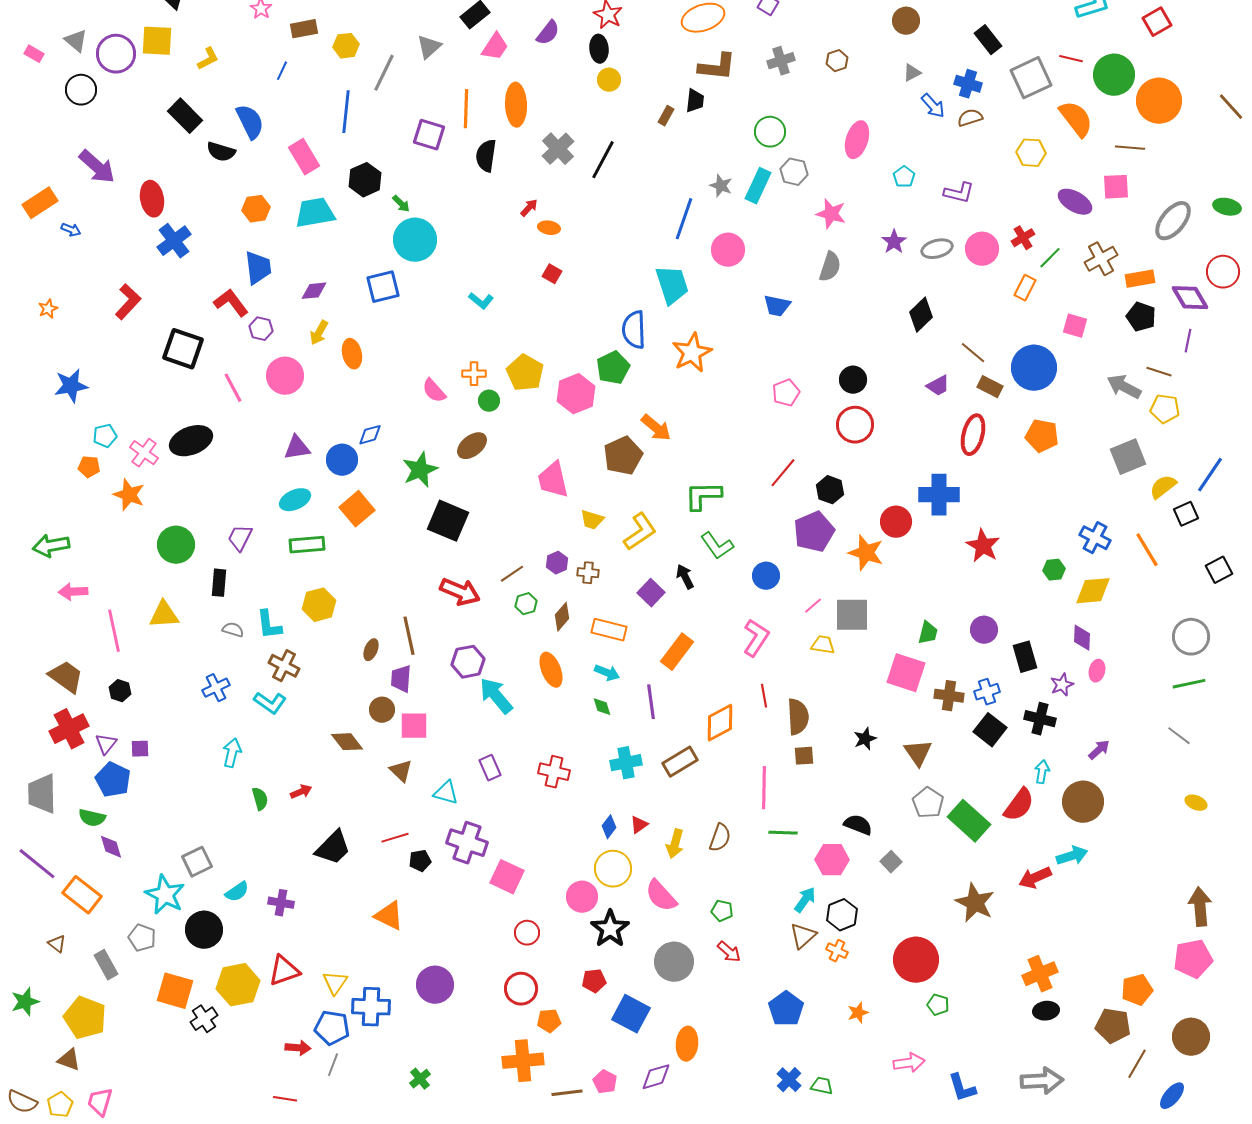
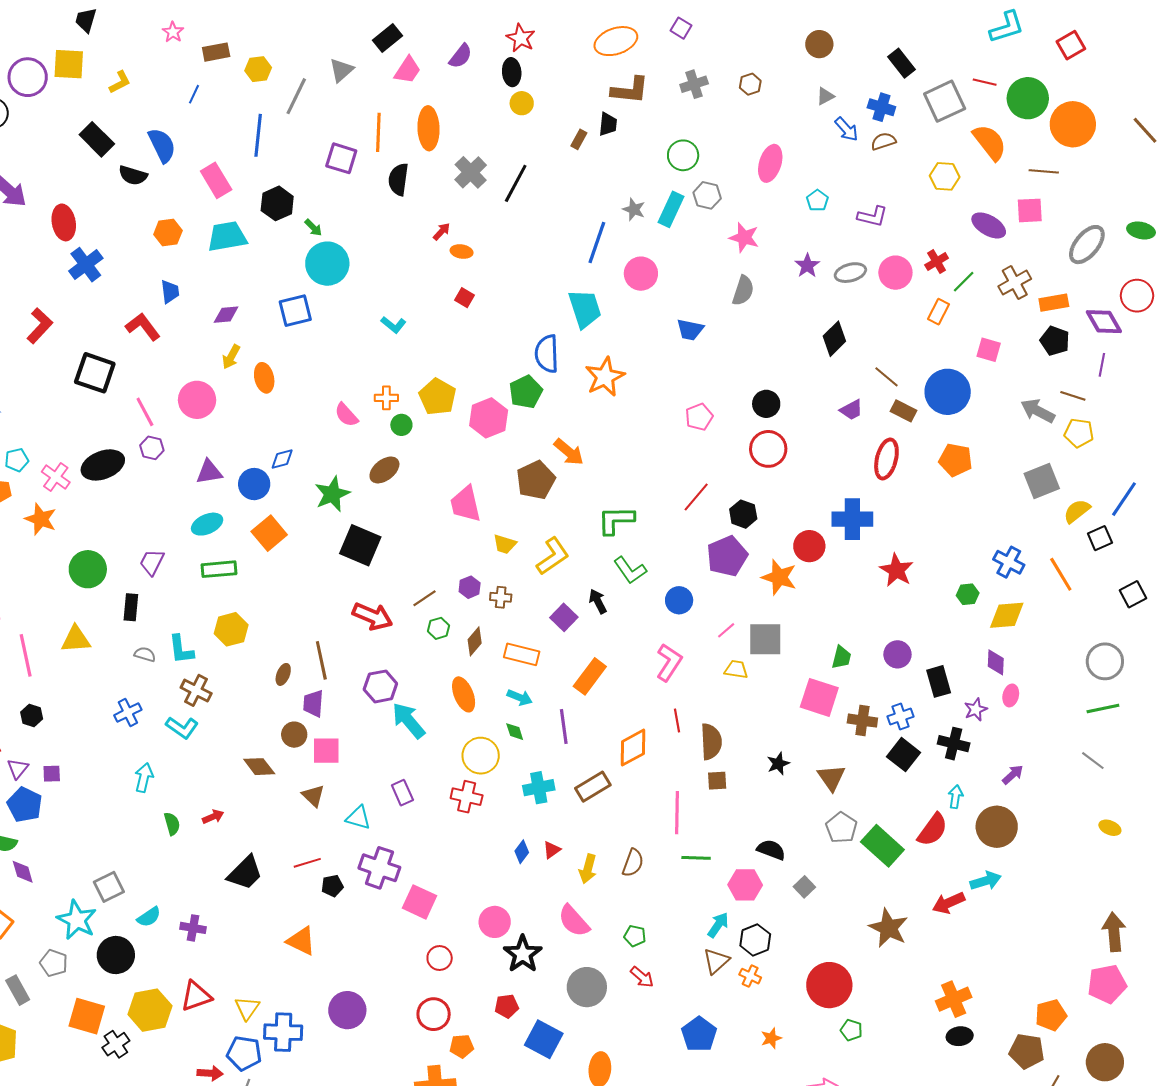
blue trapezoid: (258, 268) -> (170, 292), size x0.7
purple hexagon: (261, 329) -> (152, 448), moved
yellow circle: (613, 869) -> (481, 756), moved

